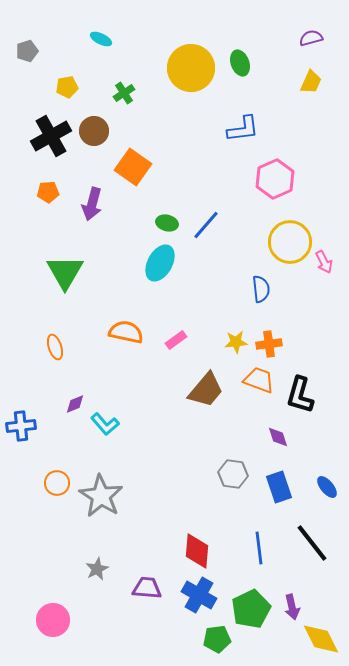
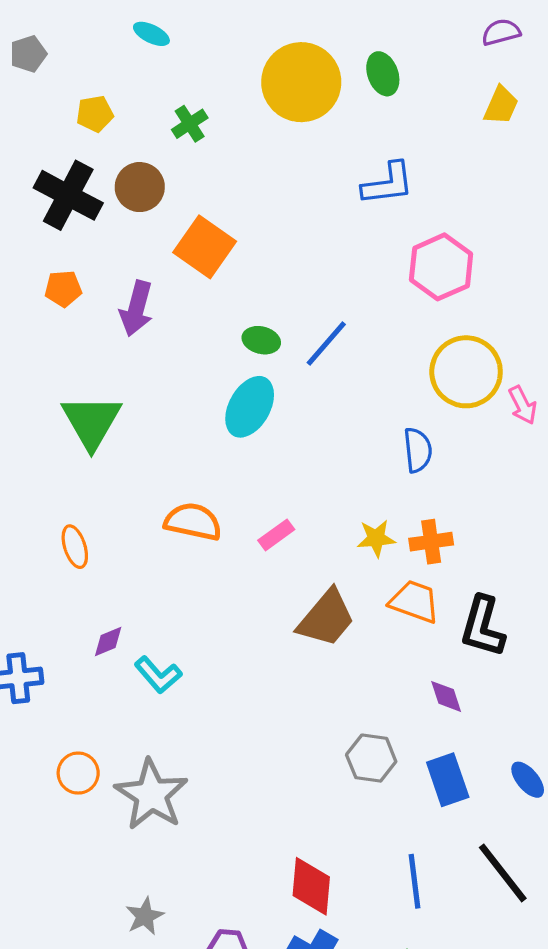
black cross: (51, 136) -> (68, 195), turned -33

